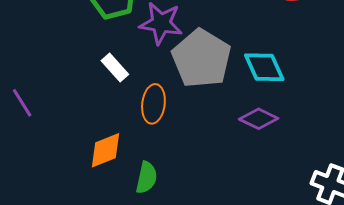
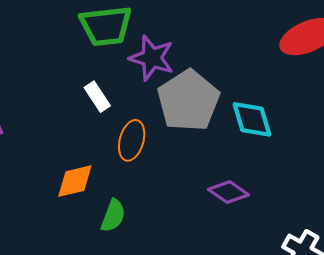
purple diamond: (259, 119) -> (228, 192), moved

